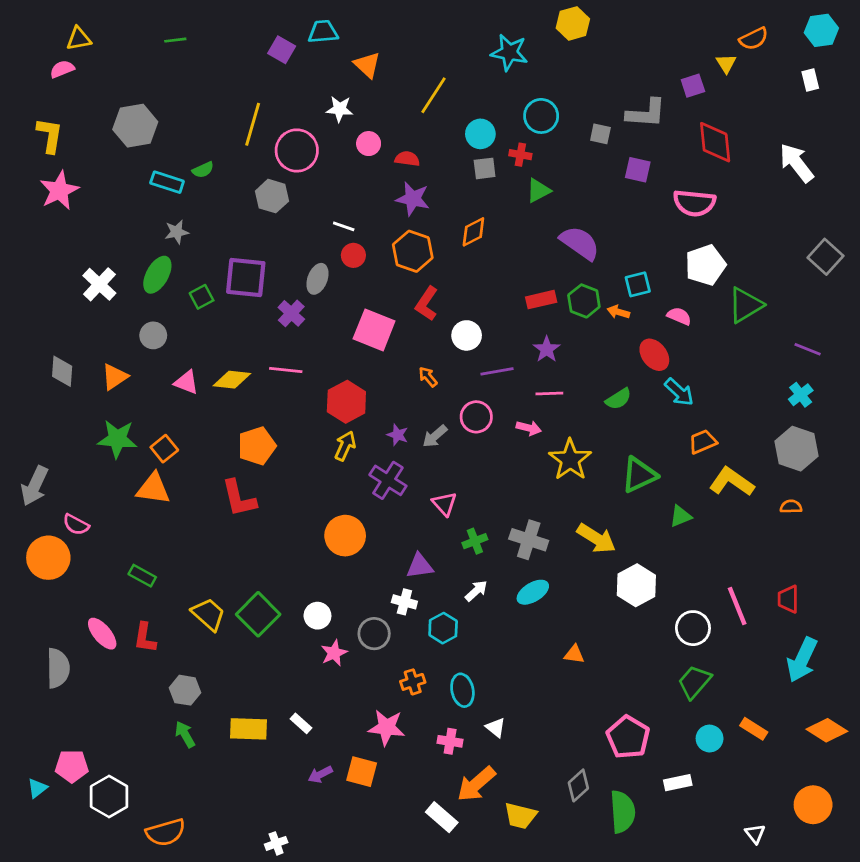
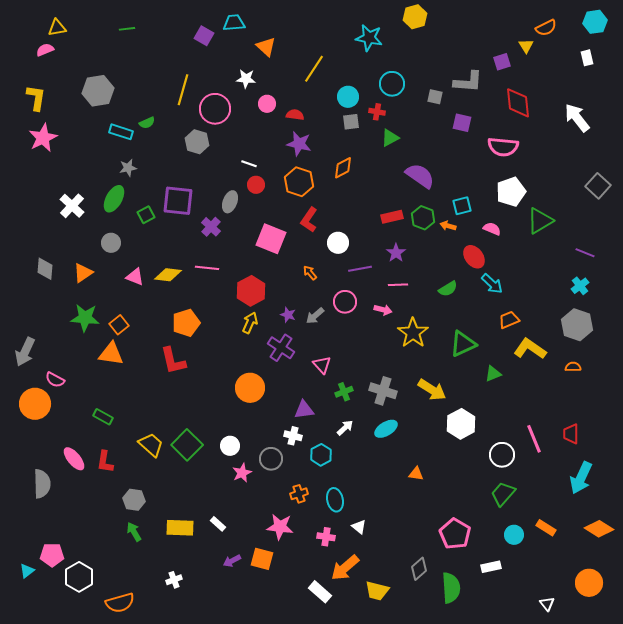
white cross: (276, 843) -> (174, 580), moved

